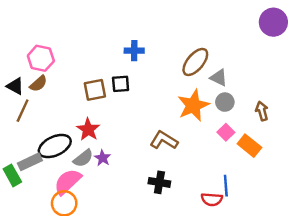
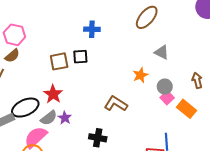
brown ellipse: (195, 62) -> (147, 17), moved
gray circle: (225, 102) -> (165, 87), moved
orange star: (193, 105) -> (140, 75), size x0.6
black cross: (159, 182) -> (98, 138), moved

